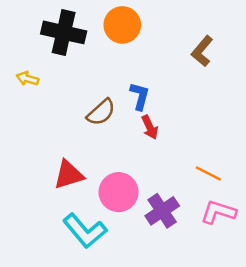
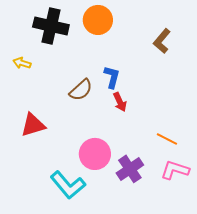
red triangle: (69, 175) -> (33, 125), moved

